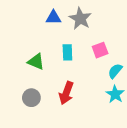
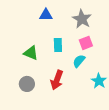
gray star: (80, 19) -> (82, 19), moved
cyan semicircle: (115, 71) -> (79, 61), moved

